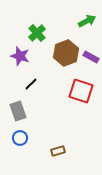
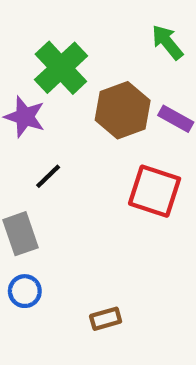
green arrow: (87, 21) -> (167, 42), turned -102
green cross: (37, 33) -> (61, 68), size x1.4

